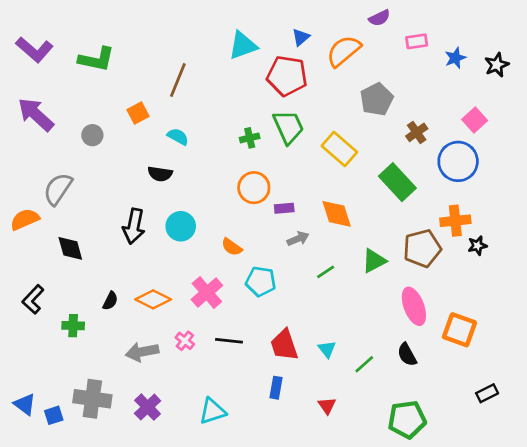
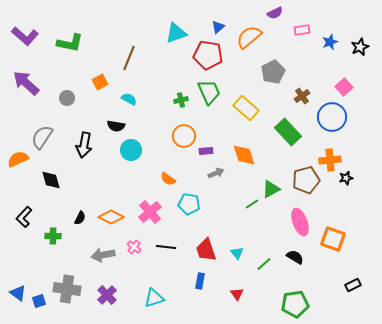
black arrow: (134, 226) -> (84, 145), moved
cyan circle: (181, 226) -> (131, 150), moved
green line: (326, 272) -> (252, 204), moved
black semicircle: (407, 355) -> (295, 257), turned 150

